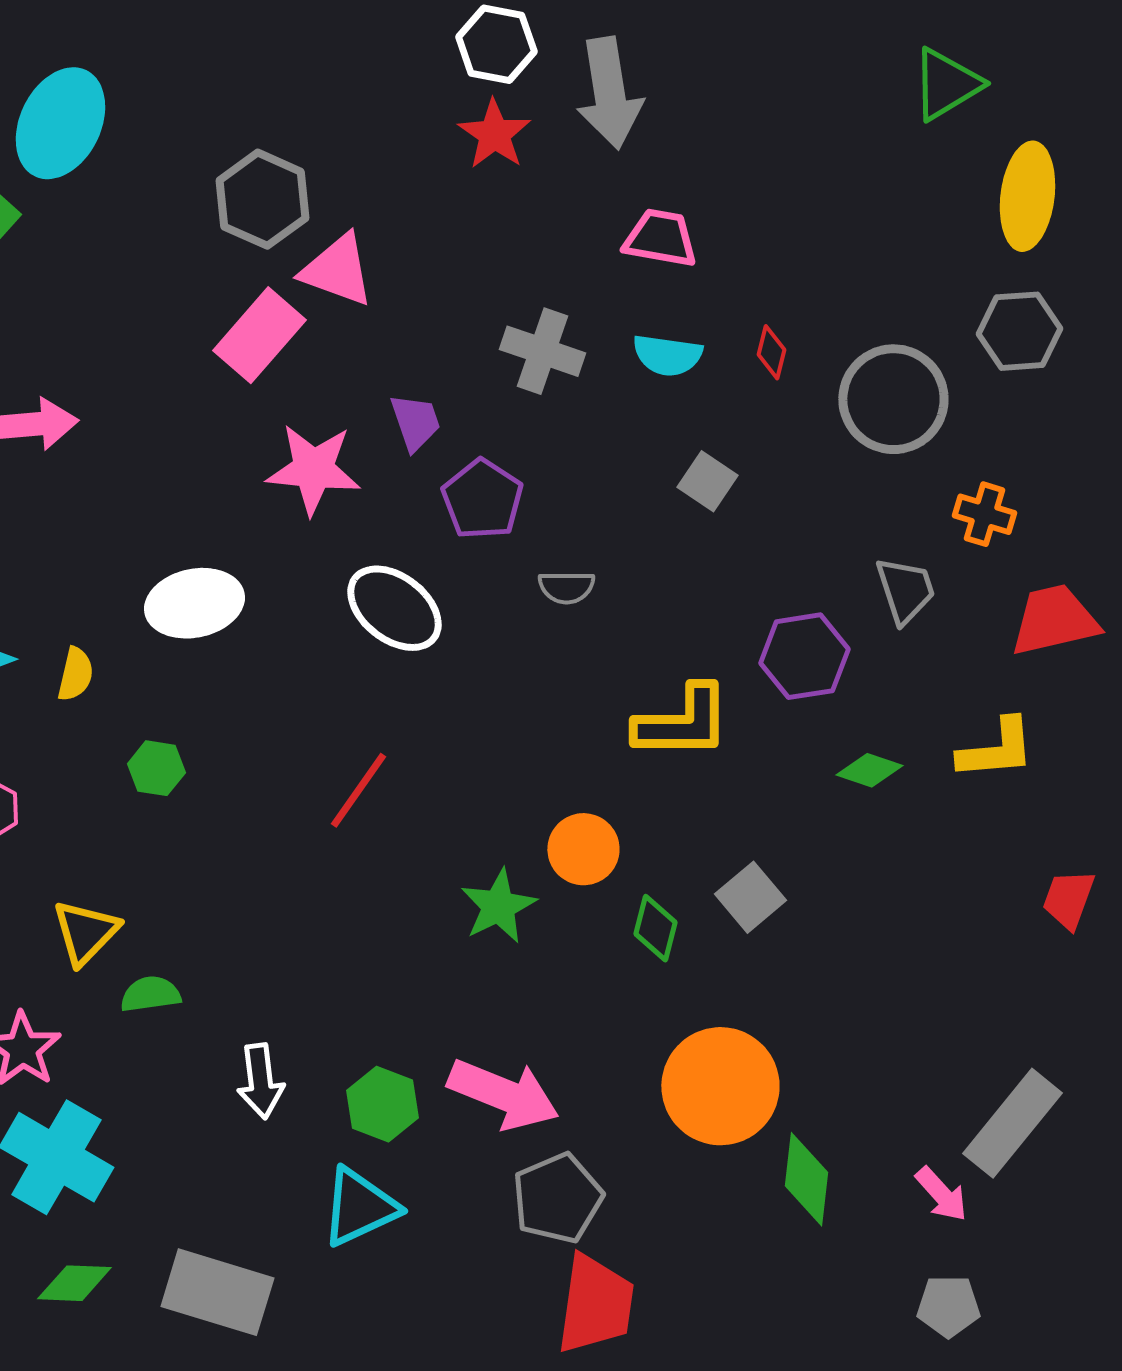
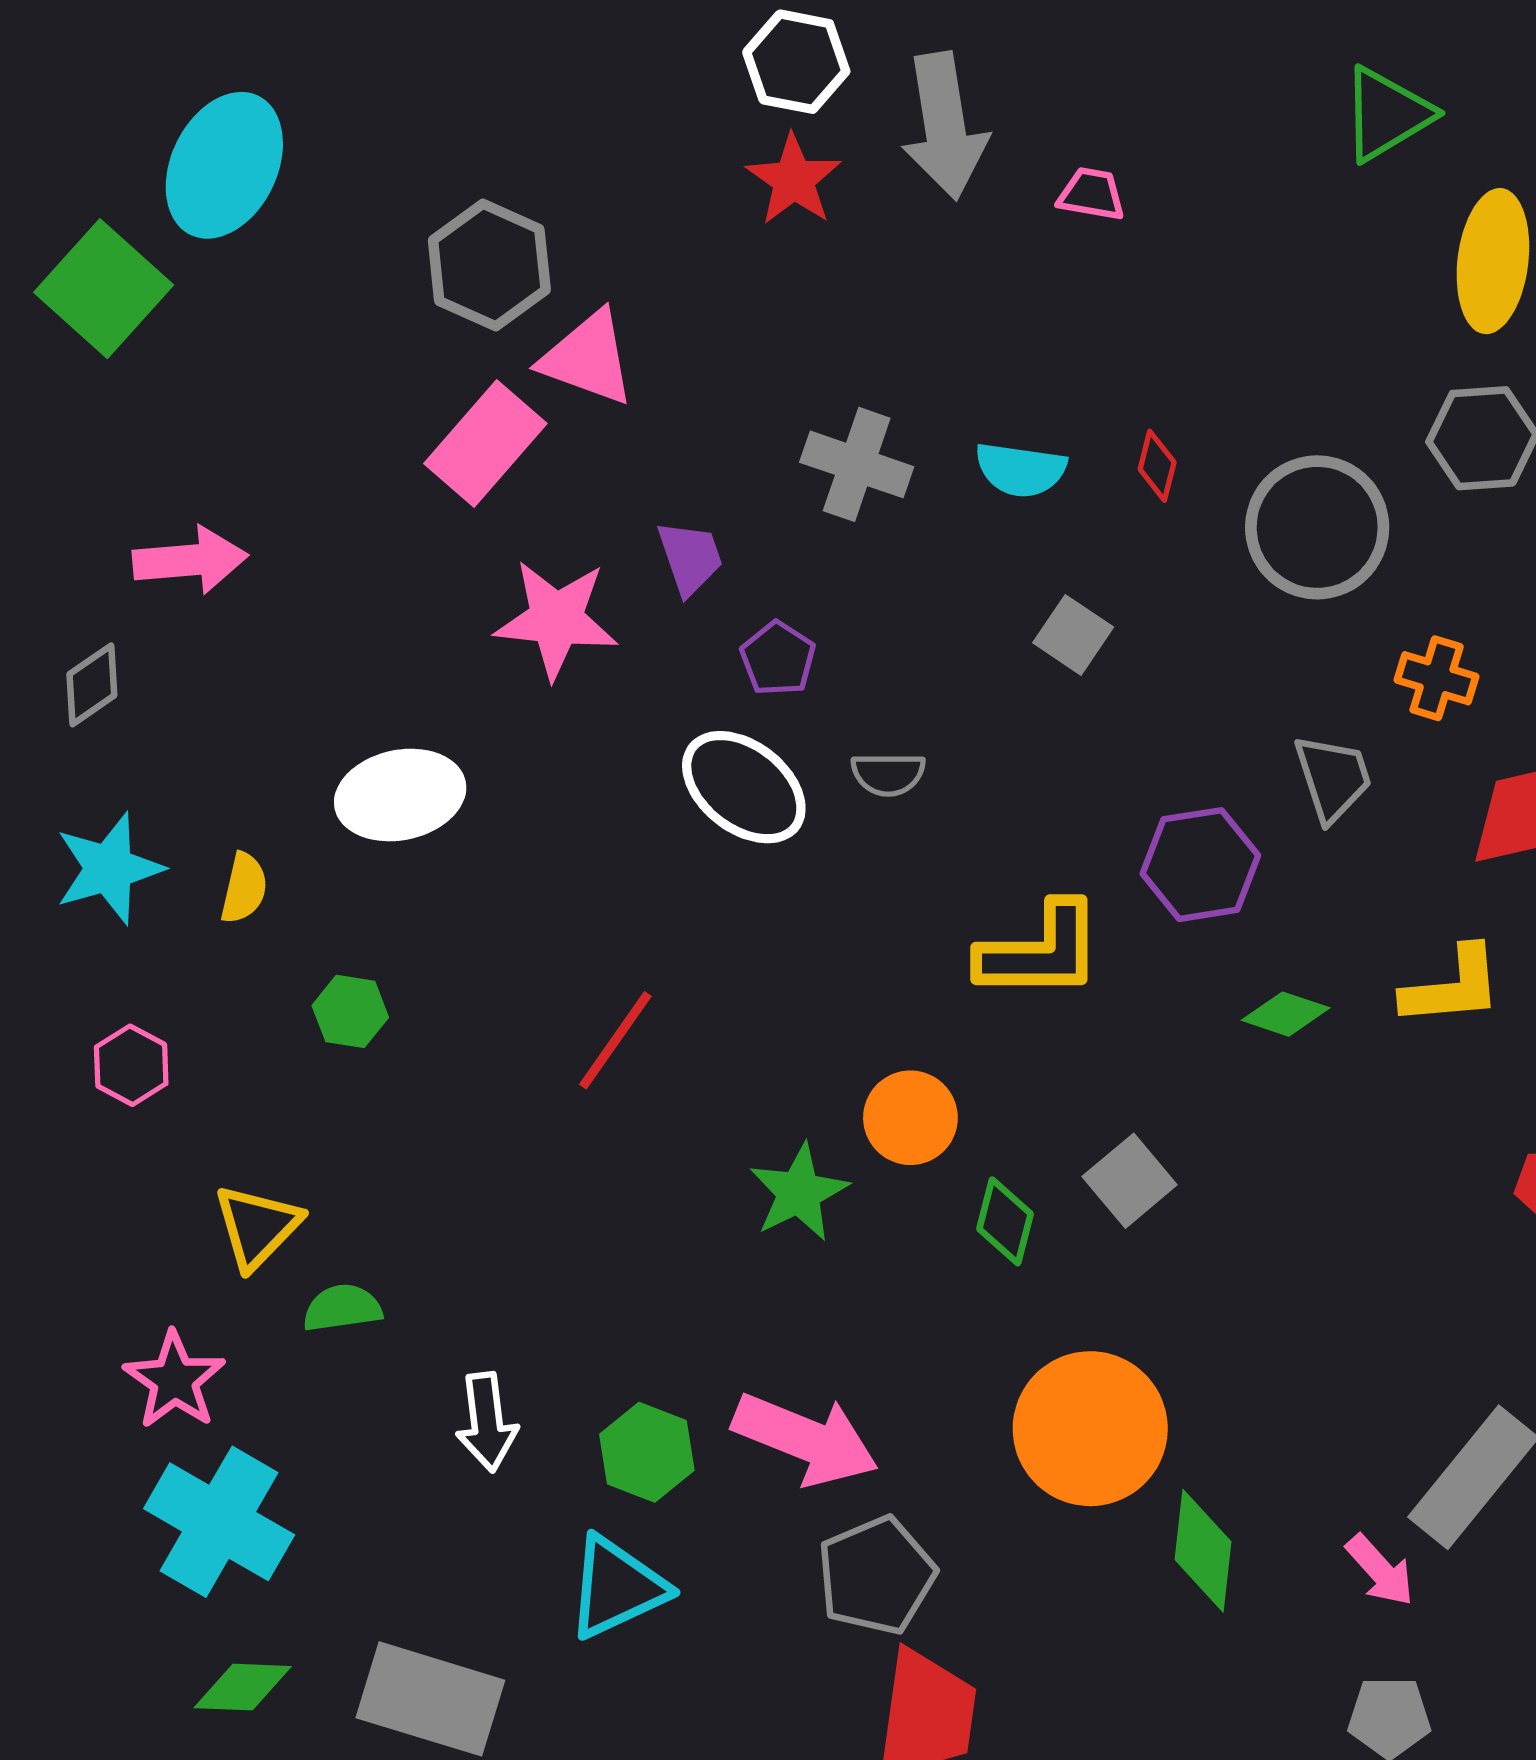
pink trapezoid: (660, 238) -> (1092, 194), moved, size x0.7
purple pentagon: (482, 499) -> (778, 659), size x0.7
white ellipse: (394, 608) -> (744, 787), moved

